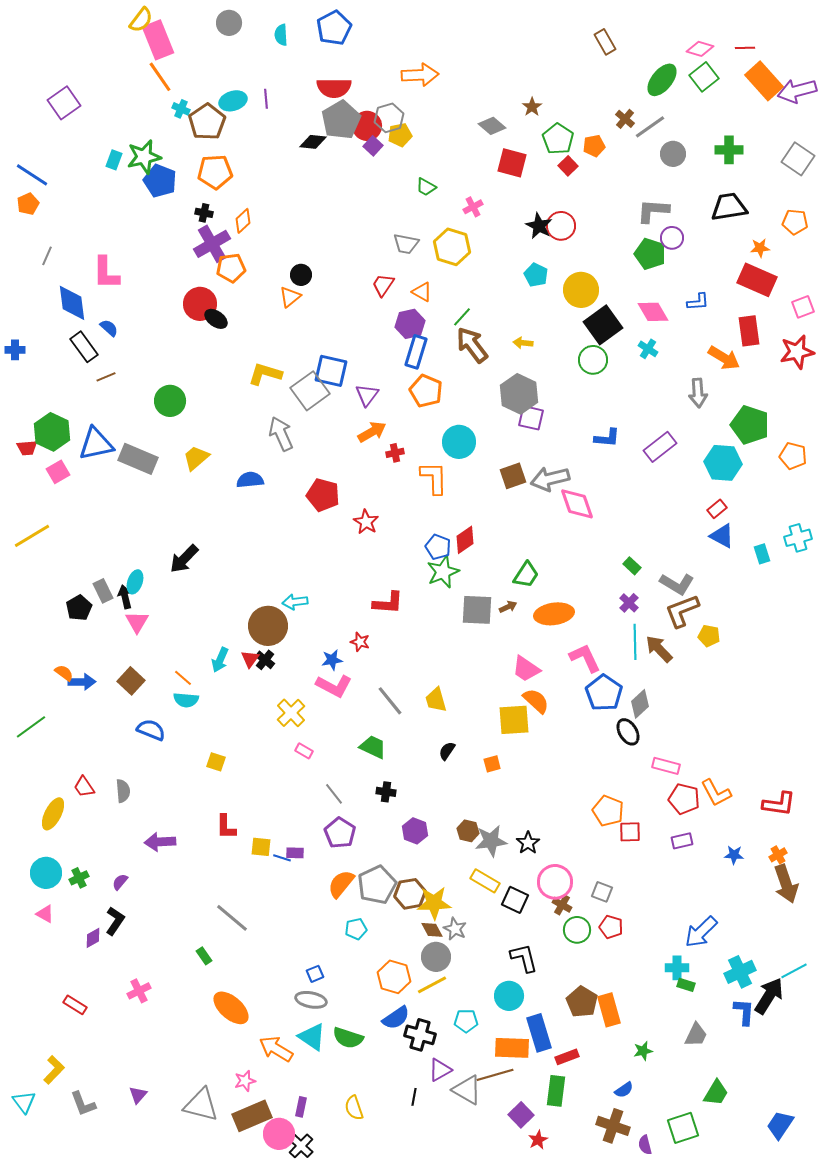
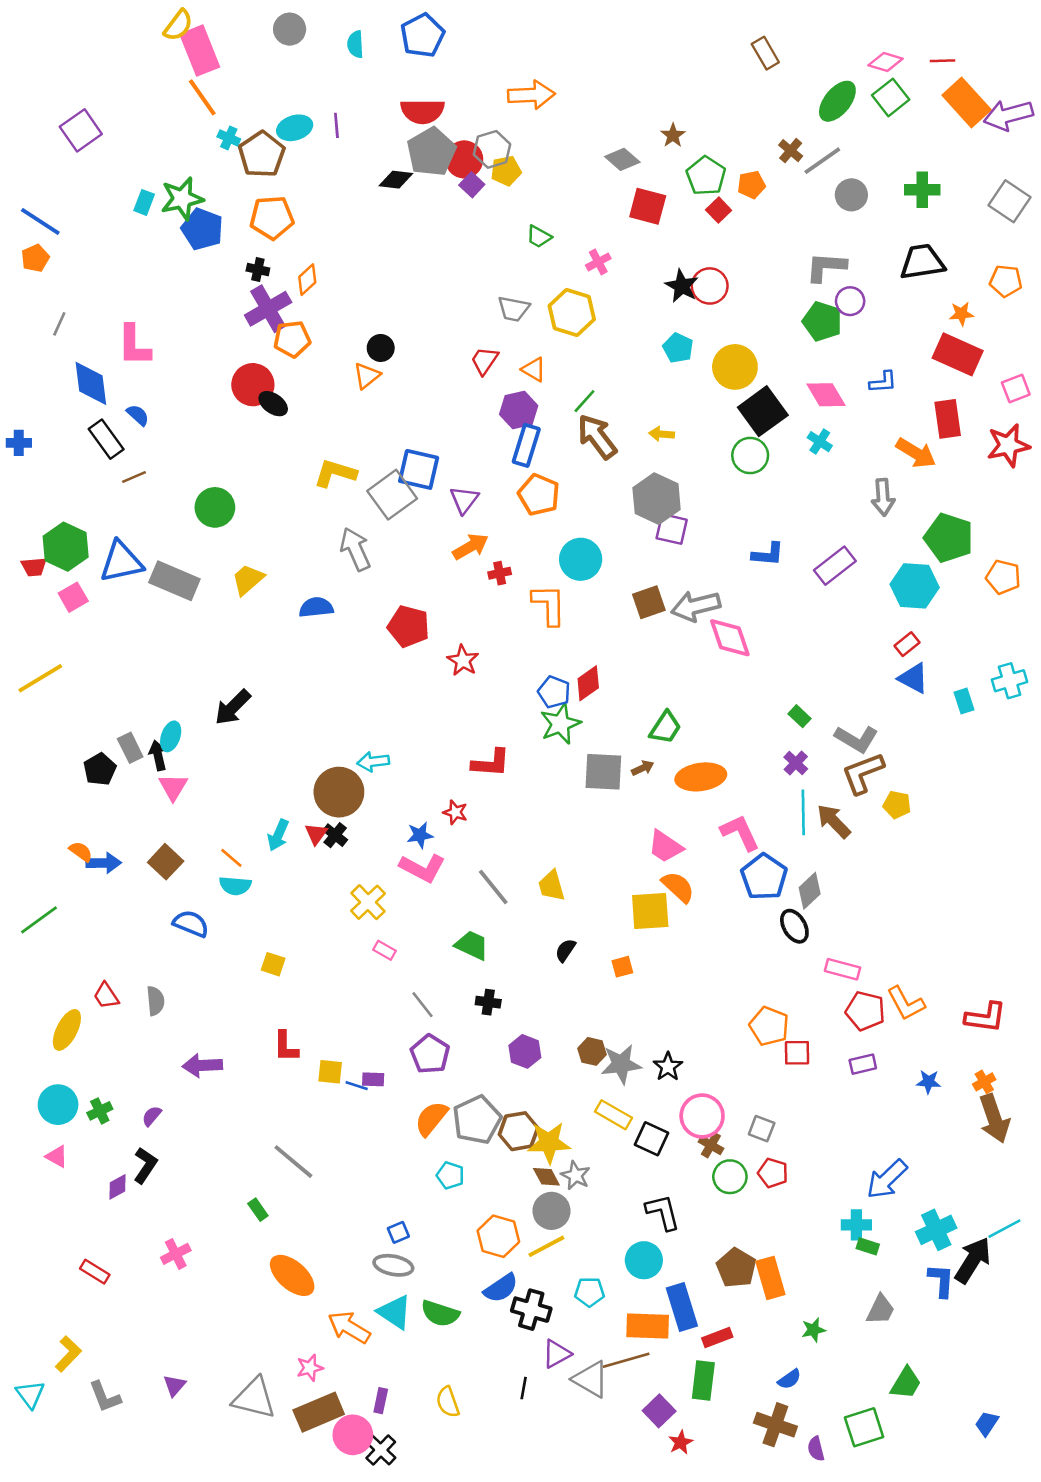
cyan pentagon: (356, 929) -> (450, 1175), turned 30
blue trapezoid: (780, 1125) -> (987, 1423), size x0.7

